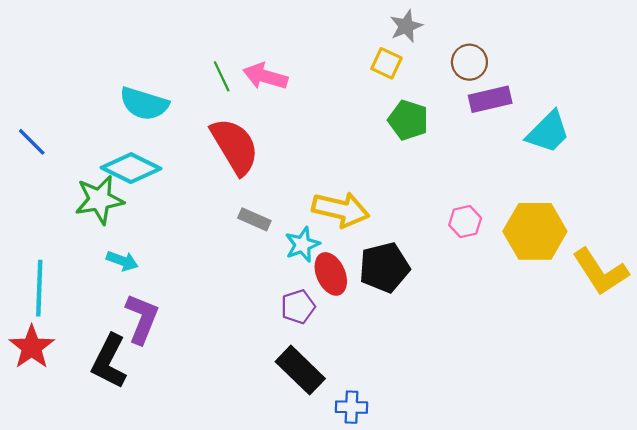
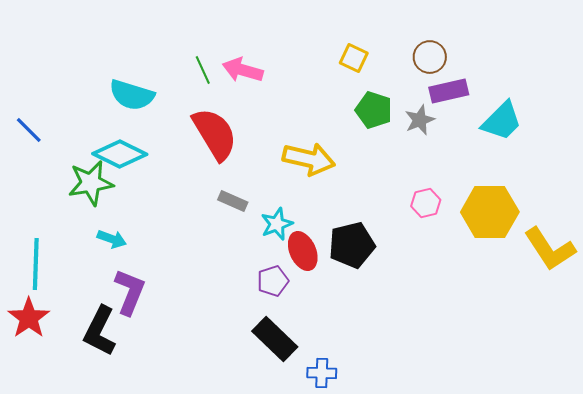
gray star: (406, 26) -> (420, 120), moved
yellow arrow: (341, 210) -> (309, 159), moved

